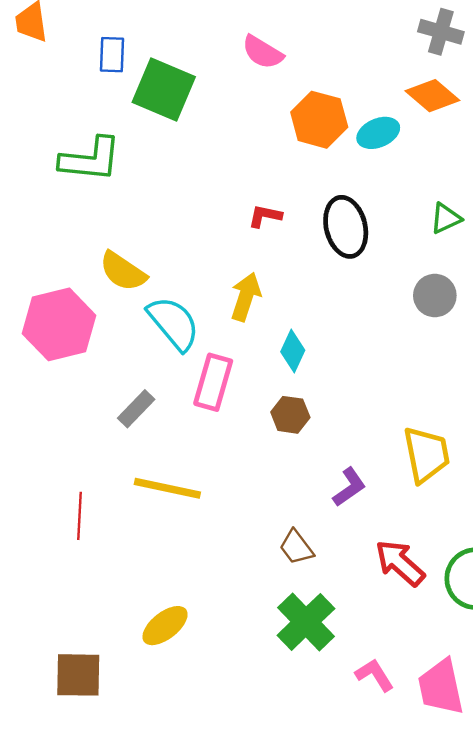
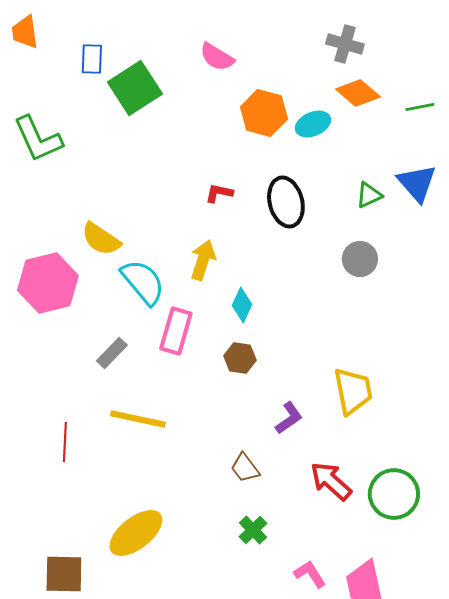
gray cross: (441, 32) -> (345, 44), moved
green square: (164, 90) -> (135, 88), turned 34
green L-shape: (90, 159) -> (38, 139), moved, turned 60
green cross: (306, 622) -> (253, 530), size x0.6
yellow ellipse: (165, 626) -> (136, 533), size x1.4

